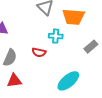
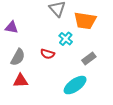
cyan cross: (56, 36) -> (66, 39), turned 32
gray rectangle: (91, 47) -> (89, 58), moved

